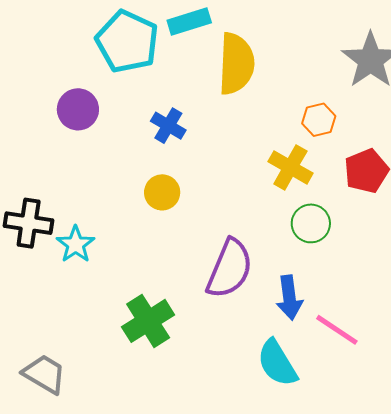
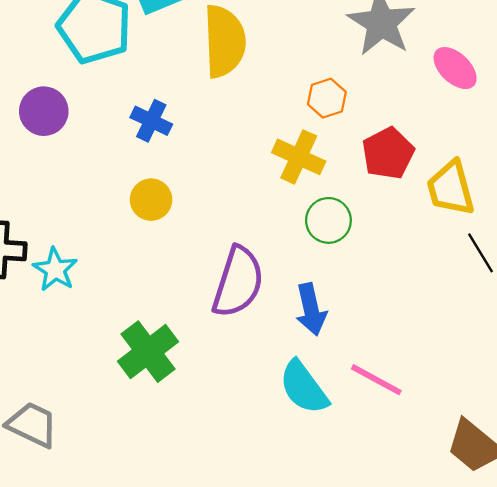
pink line: (337, 330) -> (376, 380), moved

